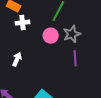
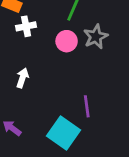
purple line: (75, 58) -> (87, 106), moved

